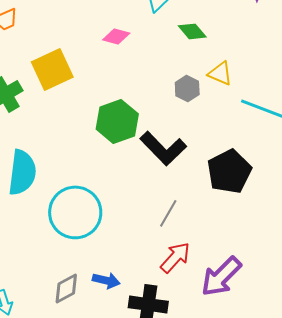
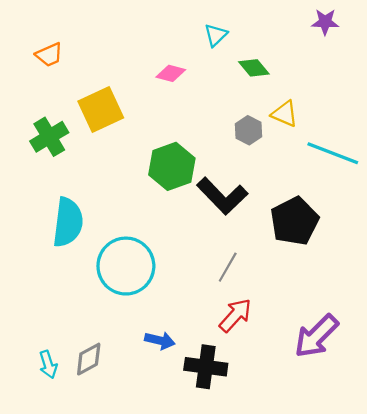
purple arrow: (221, 276) -> (316, 336), moved
gray diamond: (66, 288) -> (89, 359), moved

